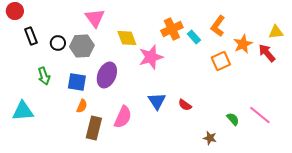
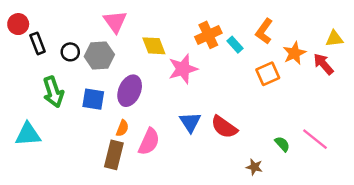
red circle: (15, 11) -> (18, 24), moved
green arrow: (44, 76) -> (53, 92), size x1.4
red semicircle: (185, 105) -> (224, 127), size x1.6
orange semicircle: (82, 106) -> (122, 128), moved

